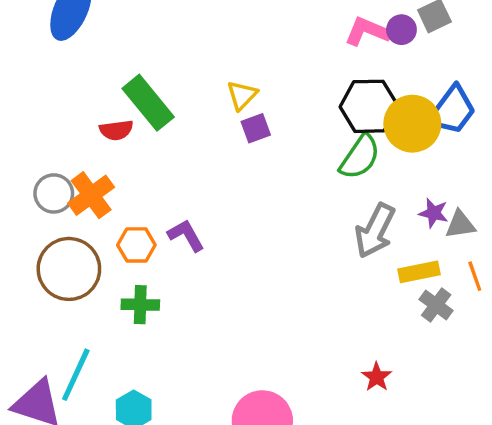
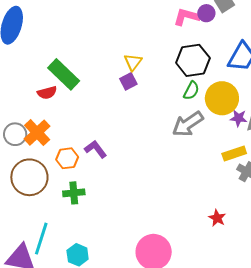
yellow triangle: (242, 95) -> (133, 62), moved
yellow circle: (412, 124) -> (222, 98), moved
green semicircle: (360, 157) -> (191, 91), size x0.7
gray arrow: (375, 231) -> (188, 124), moved, turned 36

